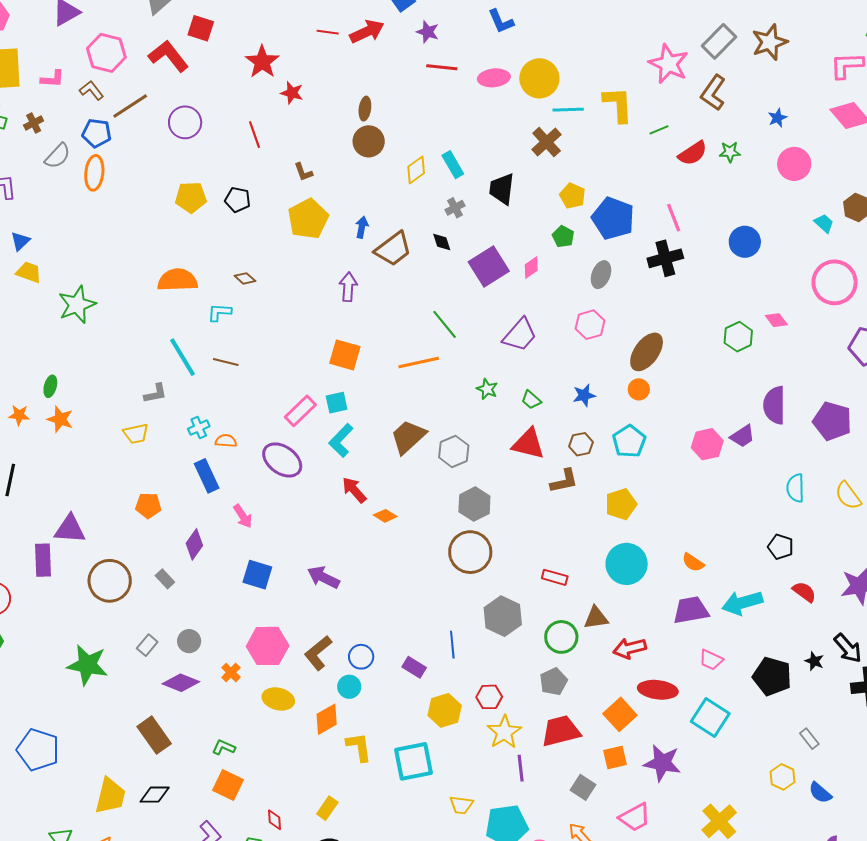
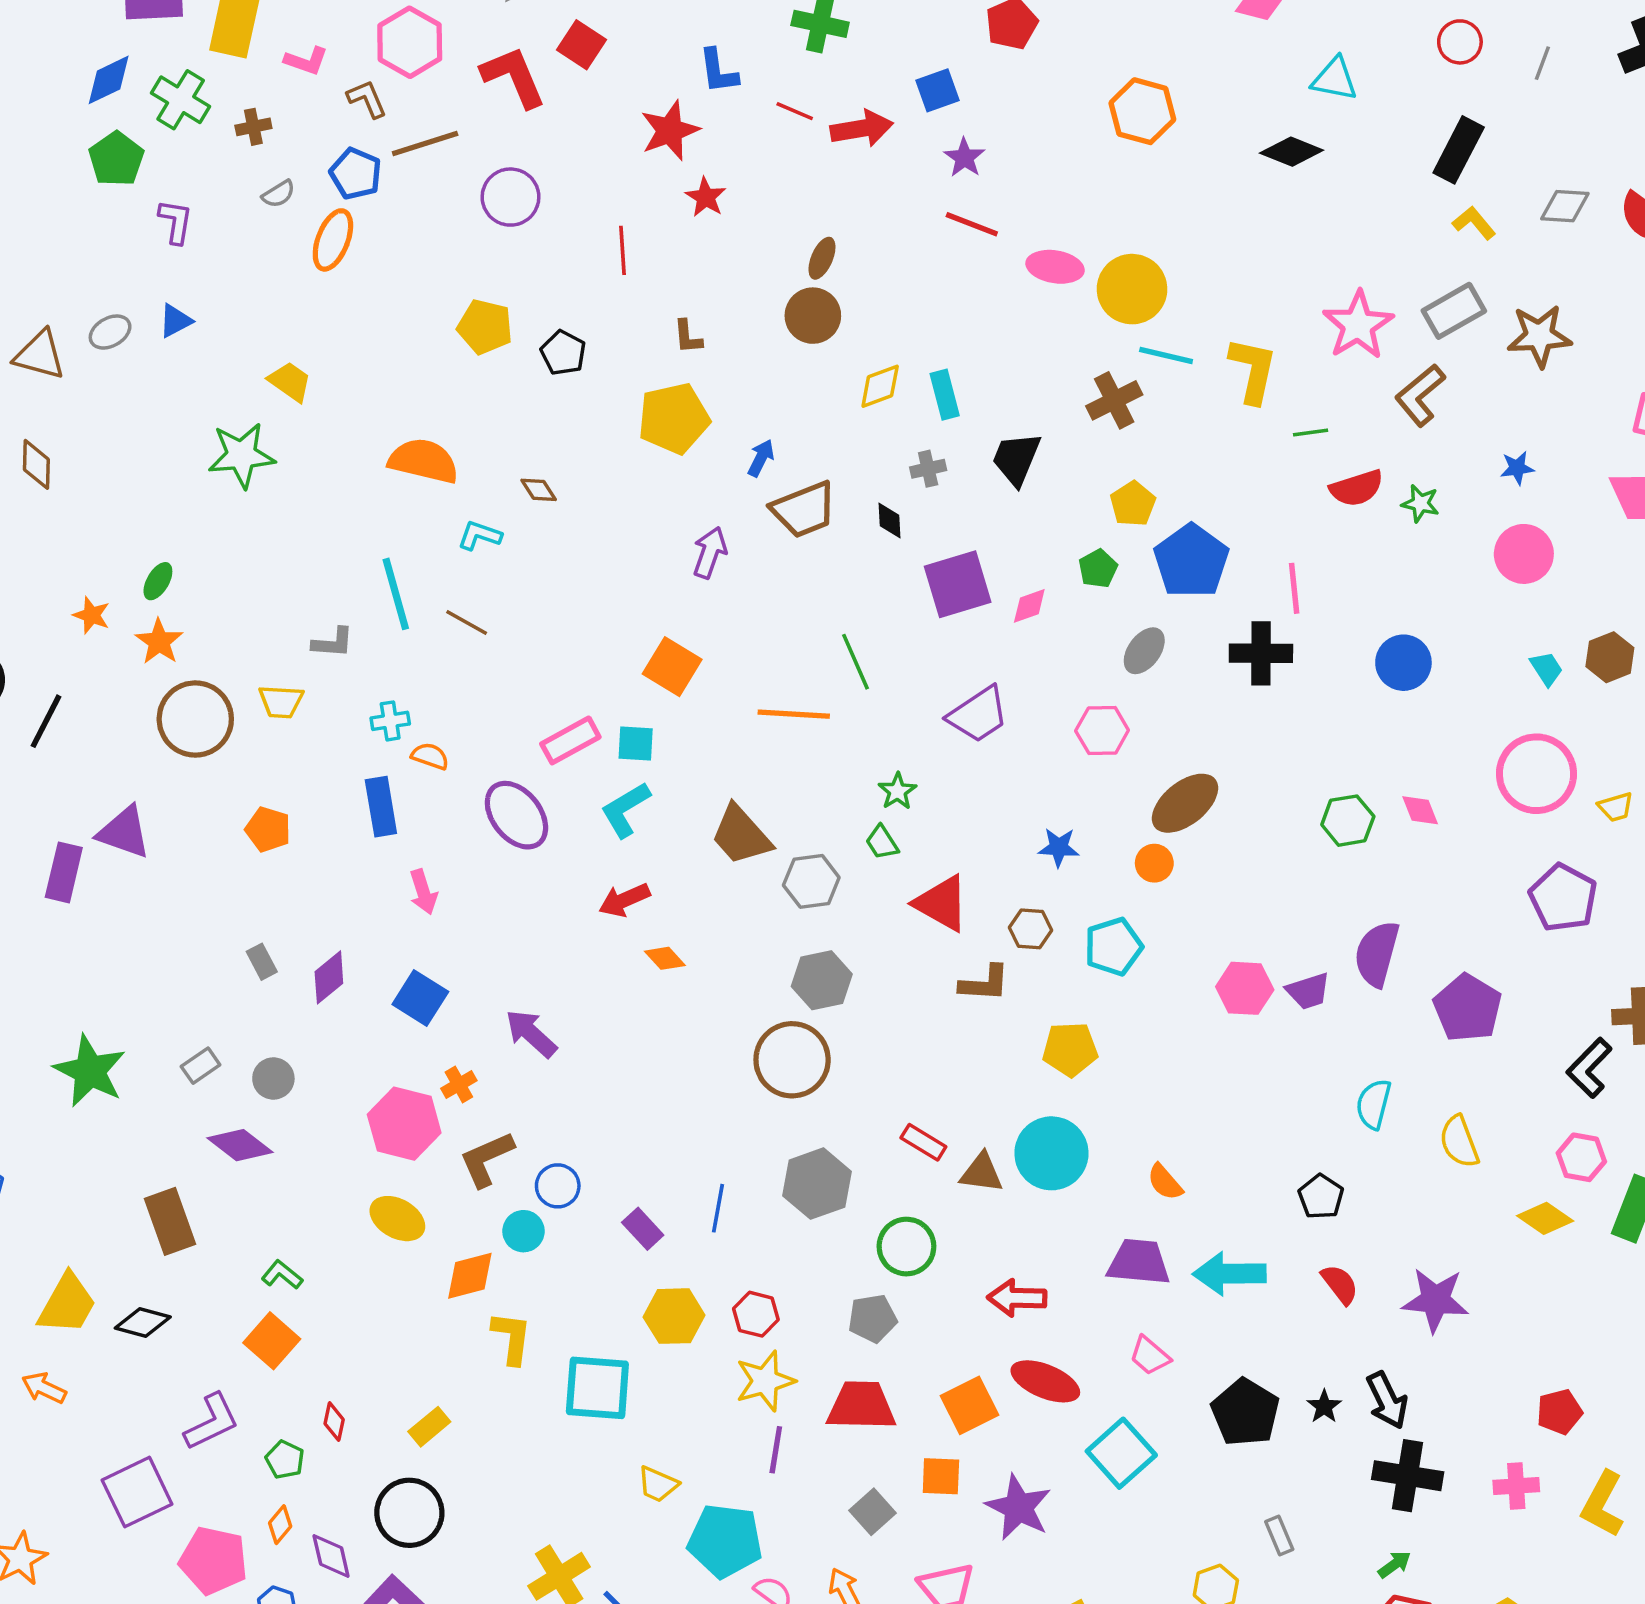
blue L-shape: (501, 21) -> (718, 71), moved
gray semicircle: (58, 156) -> (279, 194), size x0.7
yellow trapezoid: (29, 272) -> (290, 382), moved
green trapezoid: (531, 400) -> (882, 842), moved
brown trapezoid: (408, 437) -> (741, 835), turned -105
red arrow: (354, 490) -> (624, 900), turned -88
purple diamond: (194, 544) -> (329, 977), moved
brown circle: (110, 581) -> (195, 719), moved
brown triangle: (596, 618) -> (982, 1173), moved
orange cross: (231, 672) -> (459, 1085), moved

